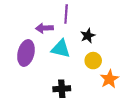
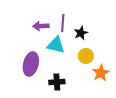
purple line: (66, 14) -> (63, 23), moved
purple ellipse: (26, 53) -> (31, 64), moved

